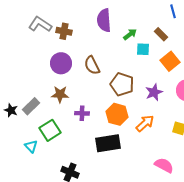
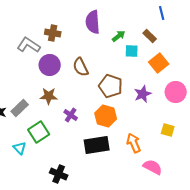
gray L-shape: (40, 24) -> (29, 45), moved
purple cross: (82, 113) -> (71, 115), turned 32
orange arrow: (145, 123) -> (134, 143), moved, turned -72

